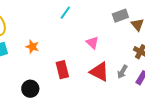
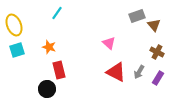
cyan line: (65, 13) -> (57, 13), moved
red rectangle: (62, 70) -> (59, 70), moved

